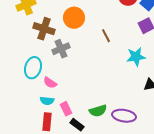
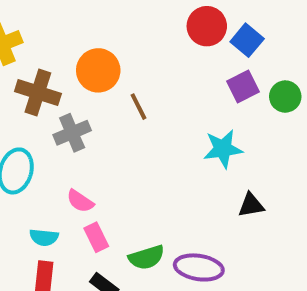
brown line: (106, 36) -> (138, 107), moved
pink semicircle: (50, 83) -> (80, 201), moved
pink rectangle: (66, 109) -> (96, 237), moved

